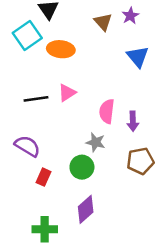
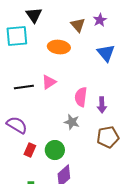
cyan square: (27, 36) -> (17, 36), turned 30
orange ellipse: (61, 49) -> (59, 47), moved
green circle: (82, 167) -> (55, 150), moved

